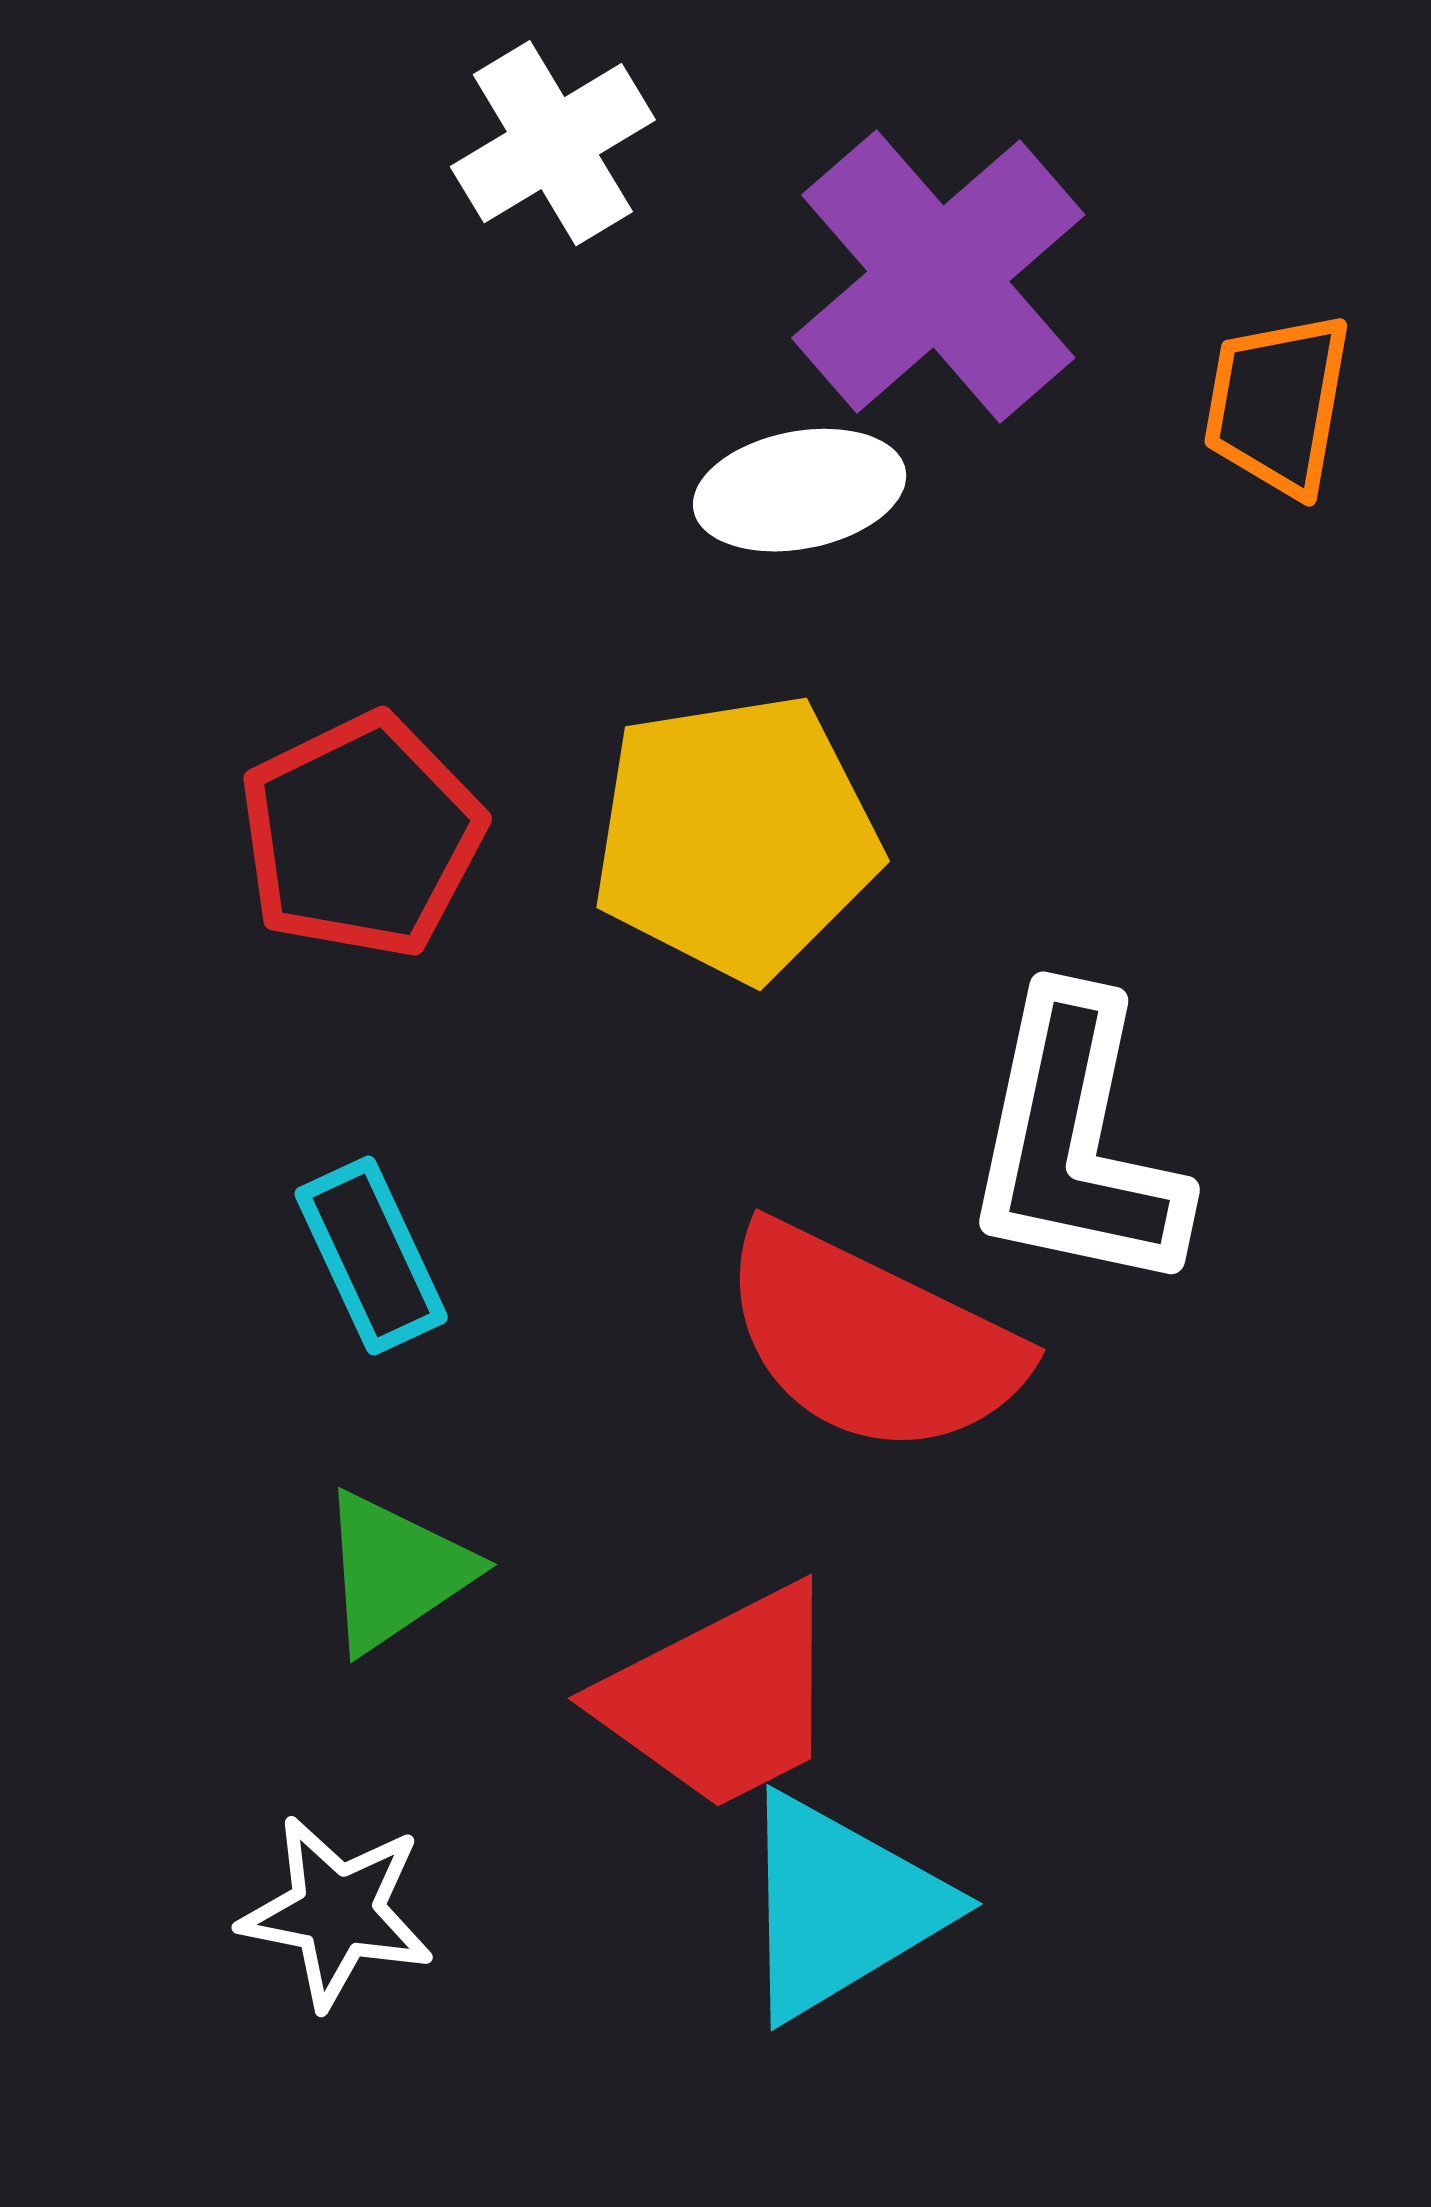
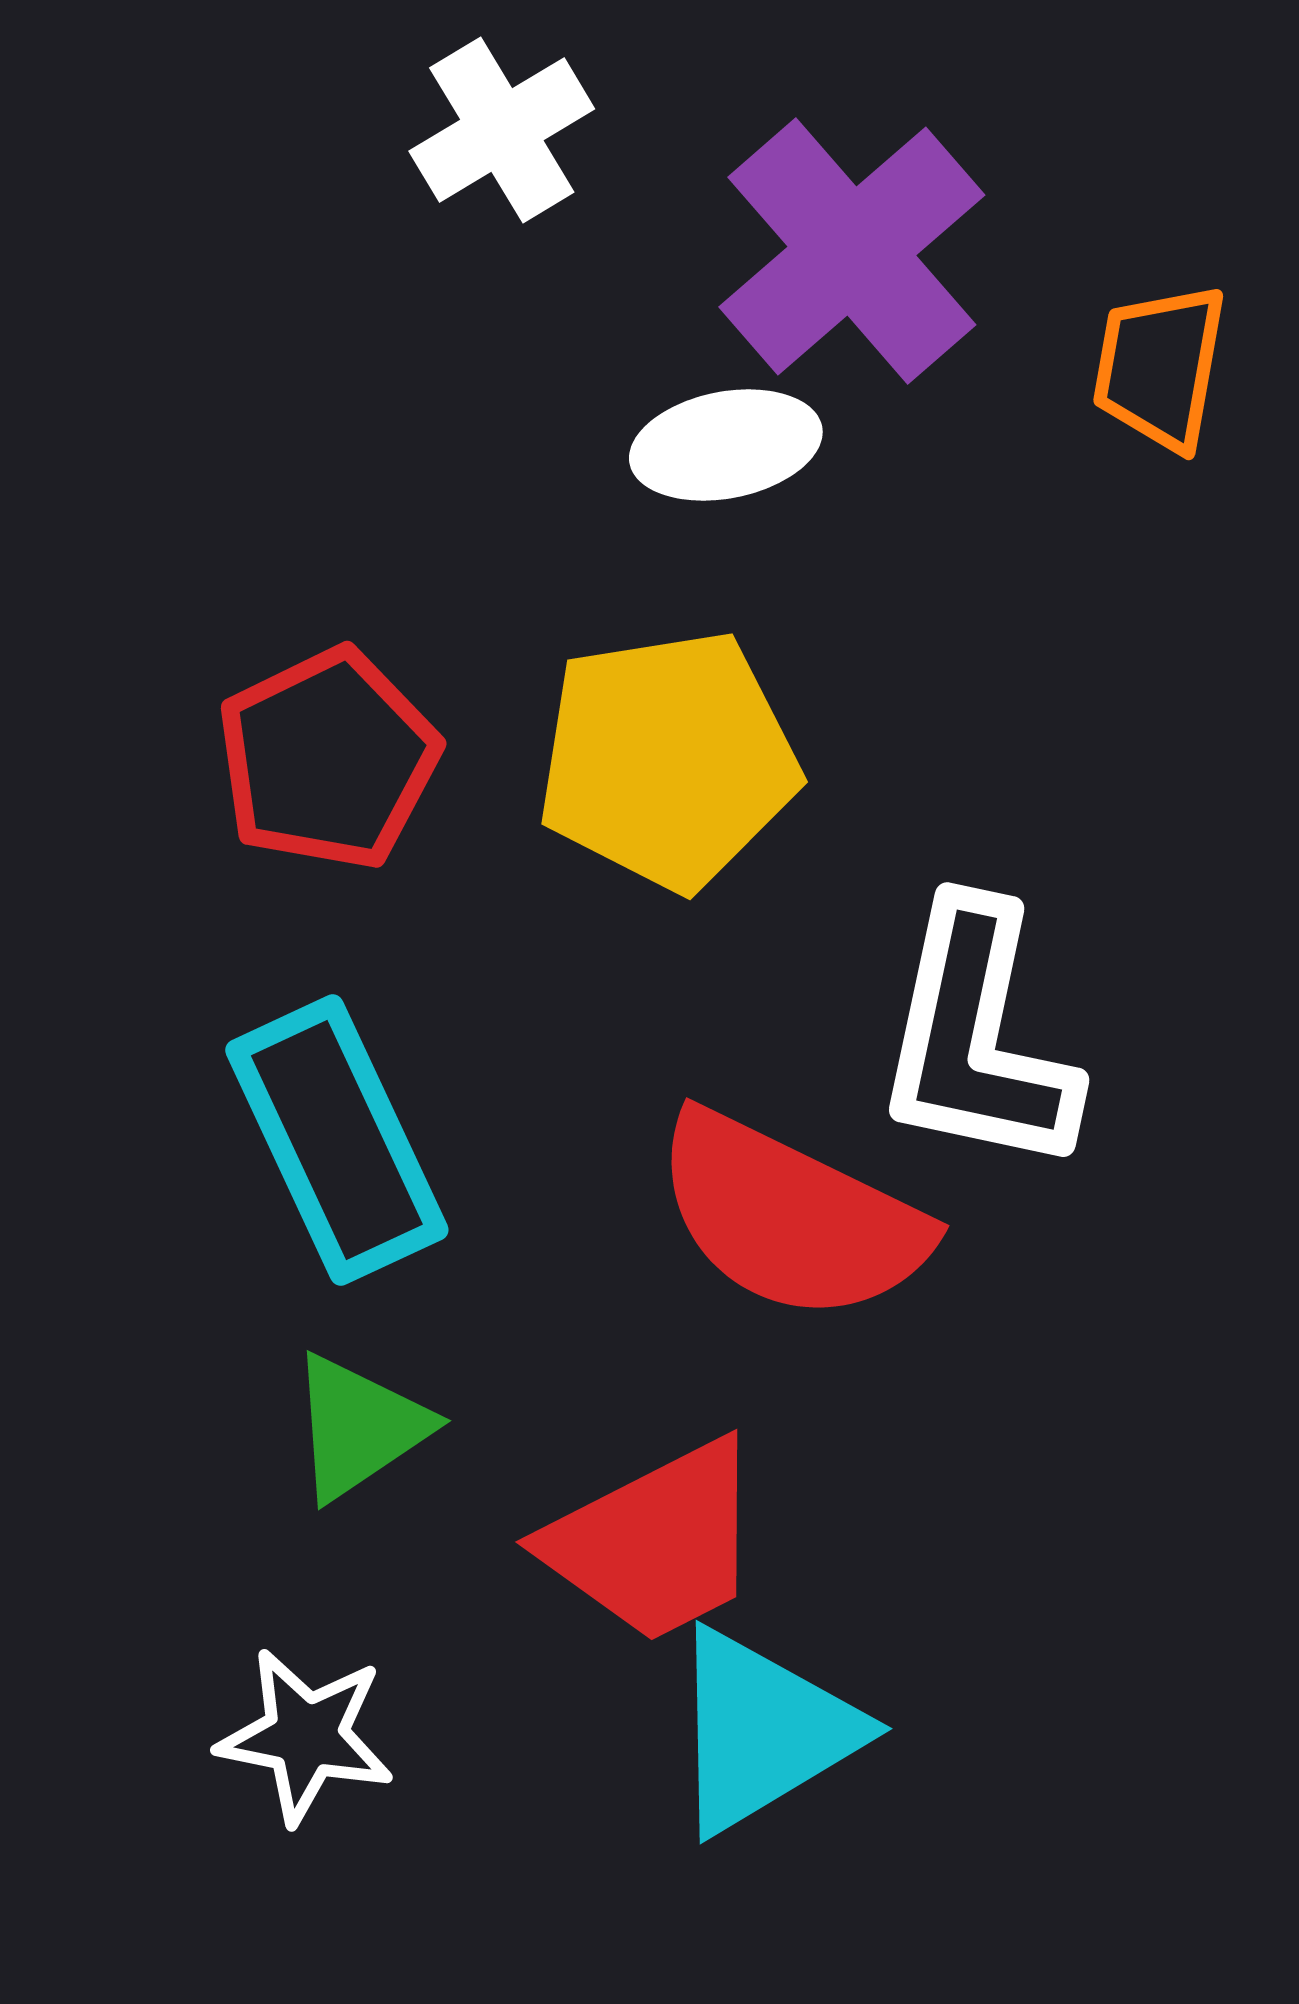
cyan rectangle: (371, 1255) -> (337, 1140), size x1.6

